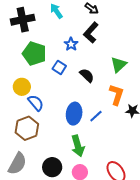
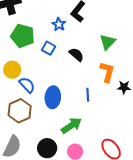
blue ellipse: (74, 114) -> (53, 97), moved
blue line: (96, 116) -> (88, 95), turned -48
green arrow: (78, 146) -> (71, 126), turned -105

